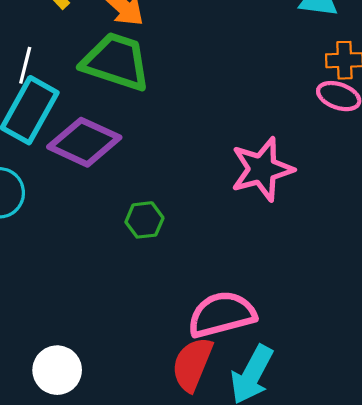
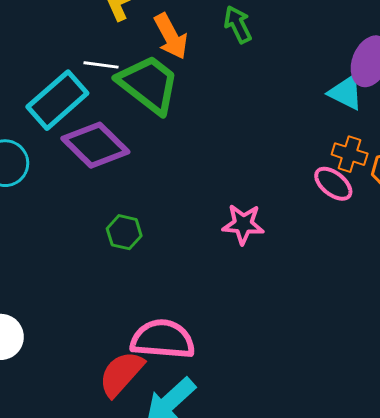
white line: (25, 65) -> (101, 65), moved, turned 64
pink star: (262, 169) -> (243, 224), size x0.7

